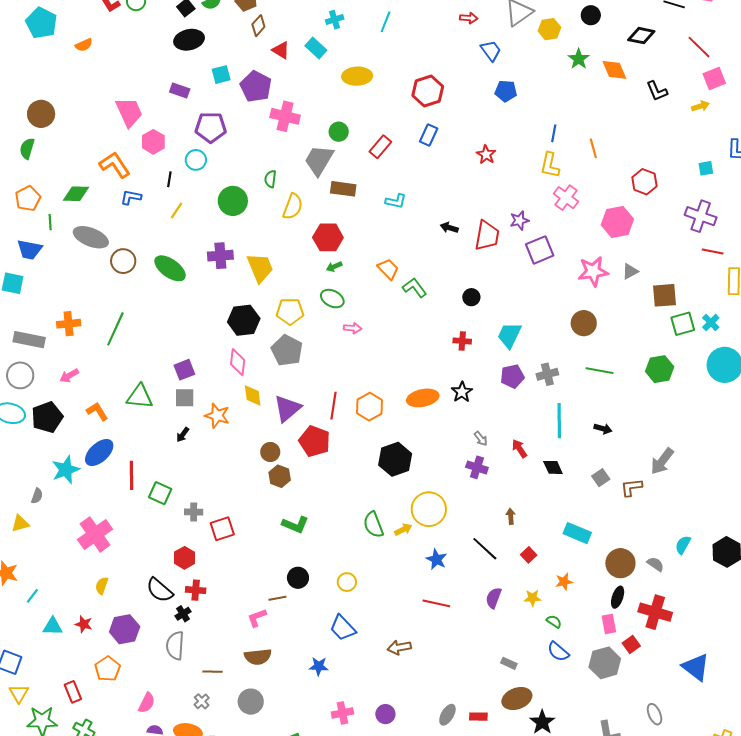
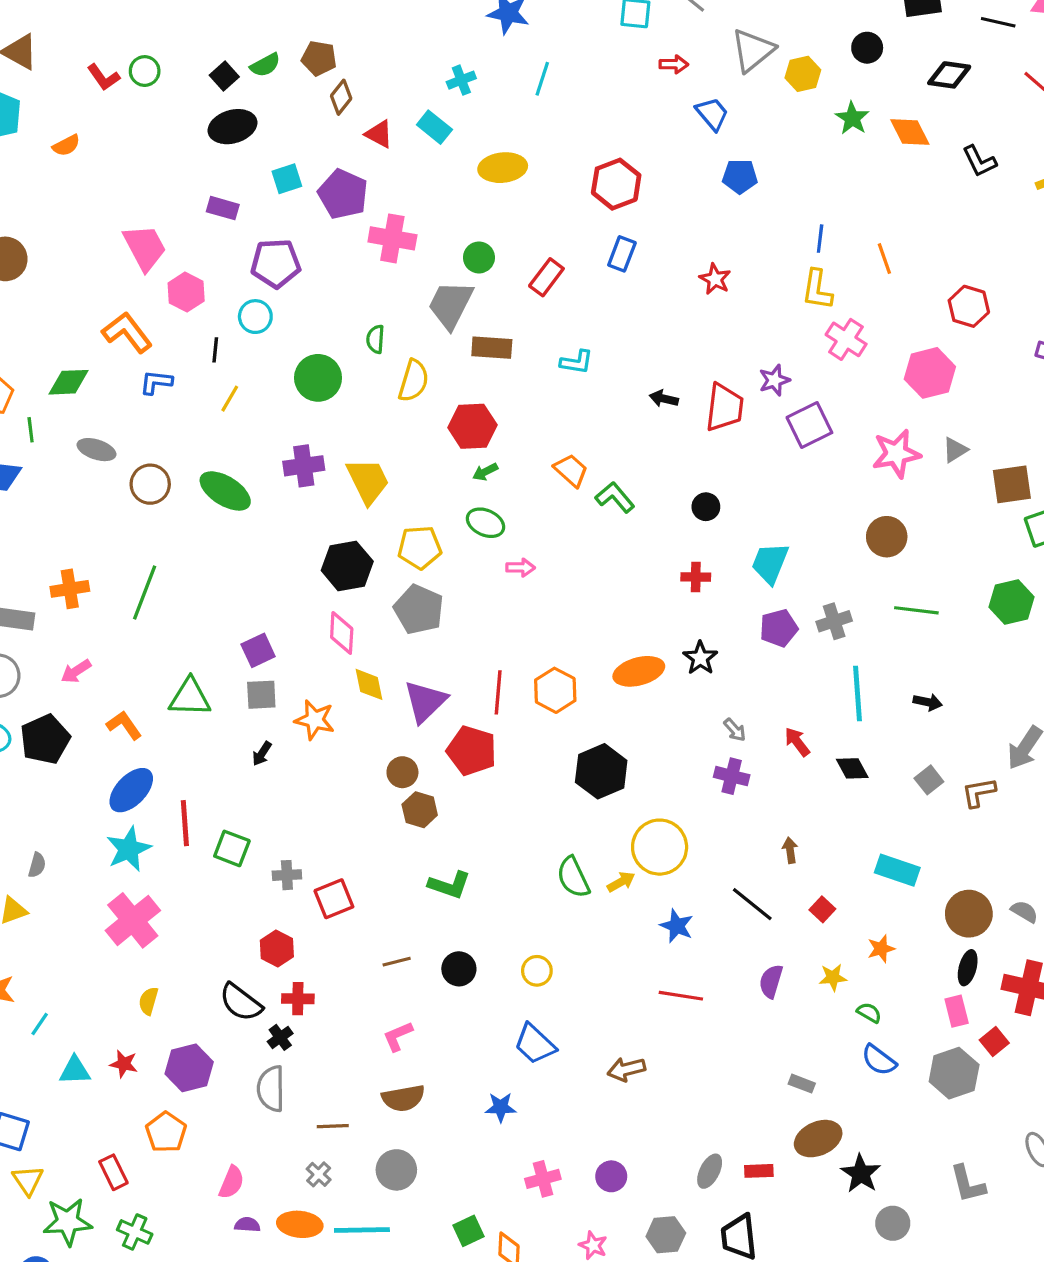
gray ellipse: (91, 237) -> (96, 450), size x0.7
cyan star: (66, 470) -> (129, 849), moved
brown line: (277, 598) -> (397, 962), moved

